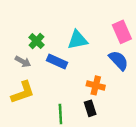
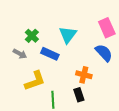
cyan triangle: (78, 40) -> (68, 35), turned -42
yellow L-shape: (23, 92) -> (35, 81), moved

